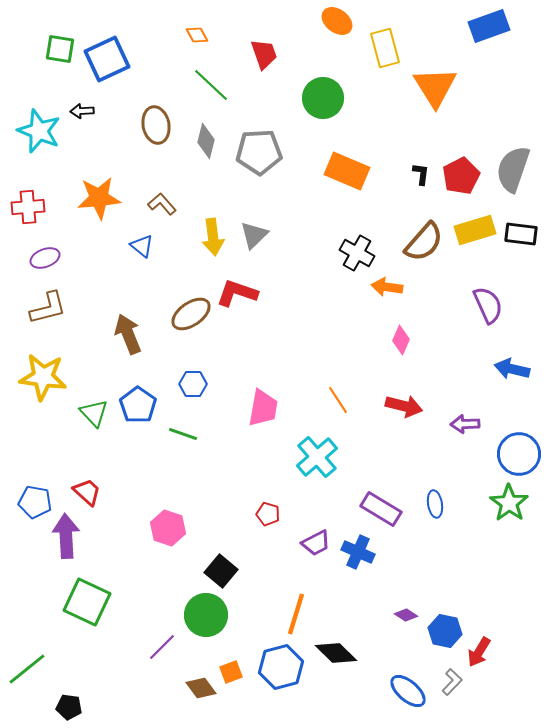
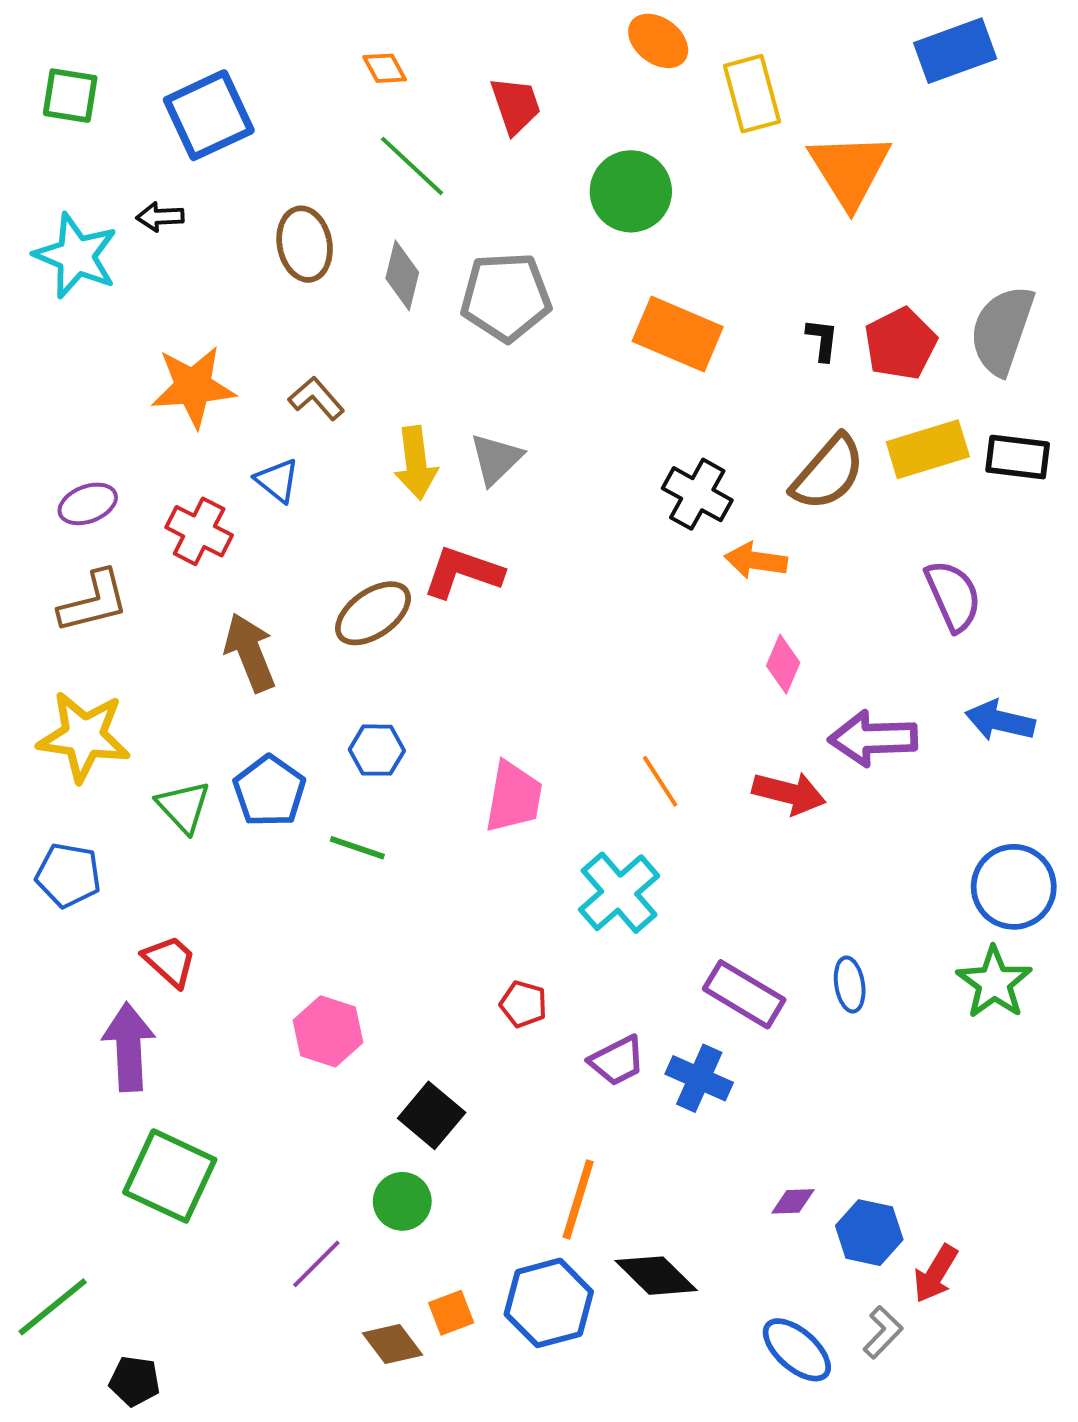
green square: (60, 49) -> (70, 96), moved
red cross: (28, 207) -> (199, 531), moved, turned 32
purple arrow: (465, 424) -> (873, 738), moved, size x1.5
blue pentagon: (35, 502) -> (68, 875), moved
green circle: (206, 615) -> (402, 1201), size x0.7
purple diamond: (406, 615) -> (793, 1201), turned -35

